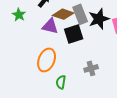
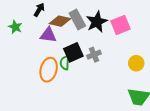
black square: (74, 34) -> (73, 52), moved
gray cross: (91, 68) -> (94, 55), moved
green semicircle: (61, 82) -> (65, 63), moved

